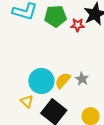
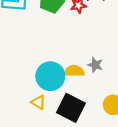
yellow semicircle: (63, 81) -> (74, 71), turned 60

